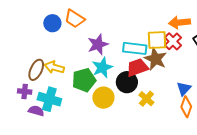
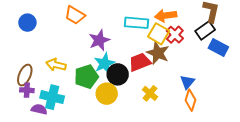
blue circle: (52, 23) -> (27, 23), moved
orange arrow: (179, 23) -> (166, 16), moved
yellow square: (157, 40) -> (159, 34), turned 35
cyan rectangle: (135, 48) -> (136, 23), moved
brown ellipse: (36, 70) -> (25, 75), moved
black circle: (127, 82) -> (118, 74), moved

